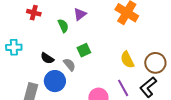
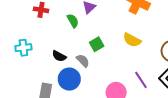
yellow semicircle: (127, 60) -> (132, 40), moved, turned -30

